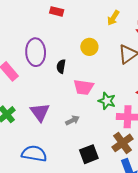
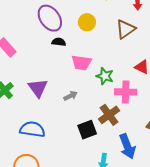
purple ellipse: (36, 52) -> (50, 18), moved, turned -32
black semicircle: (61, 66) -> (59, 42), turned 88
brown cross: (123, 143) -> (109, 115), moved

